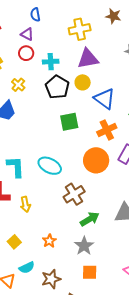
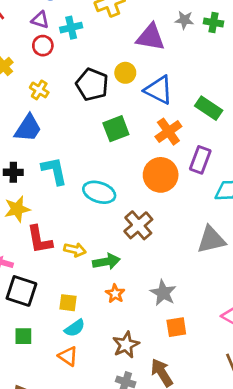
purple triangle: (88, 59) -> (150, 37), moved, turned 30
cyan cross: (51, 62) -> (71, 28), moved
cyan L-shape: (16, 167) -> (54, 171), moved
yellow arrow: (25, 204) -> (75, 250), turned -56
green arrow: (90, 219) -> (106, 262), moved, turned 30
yellow square: (14, 242) -> (68, 303), turned -32
cyan semicircle: (27, 268) -> (75, 328), moved

